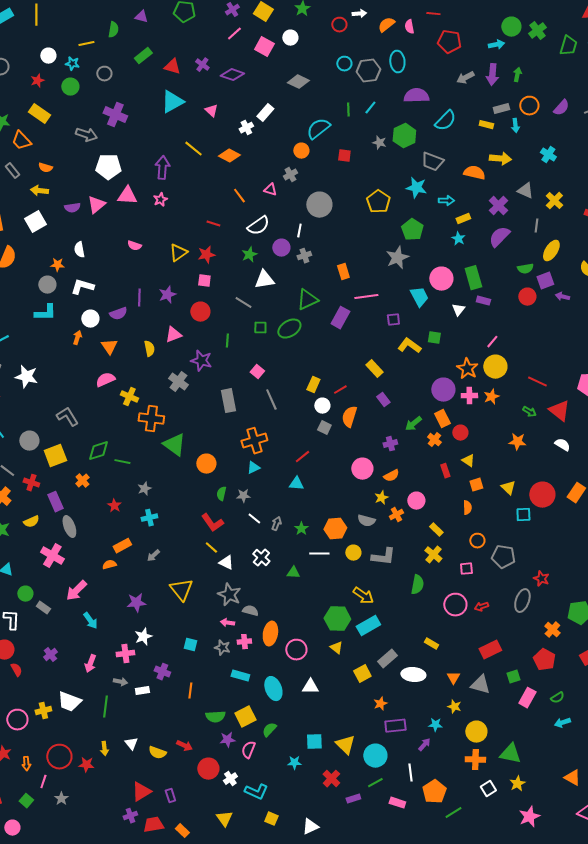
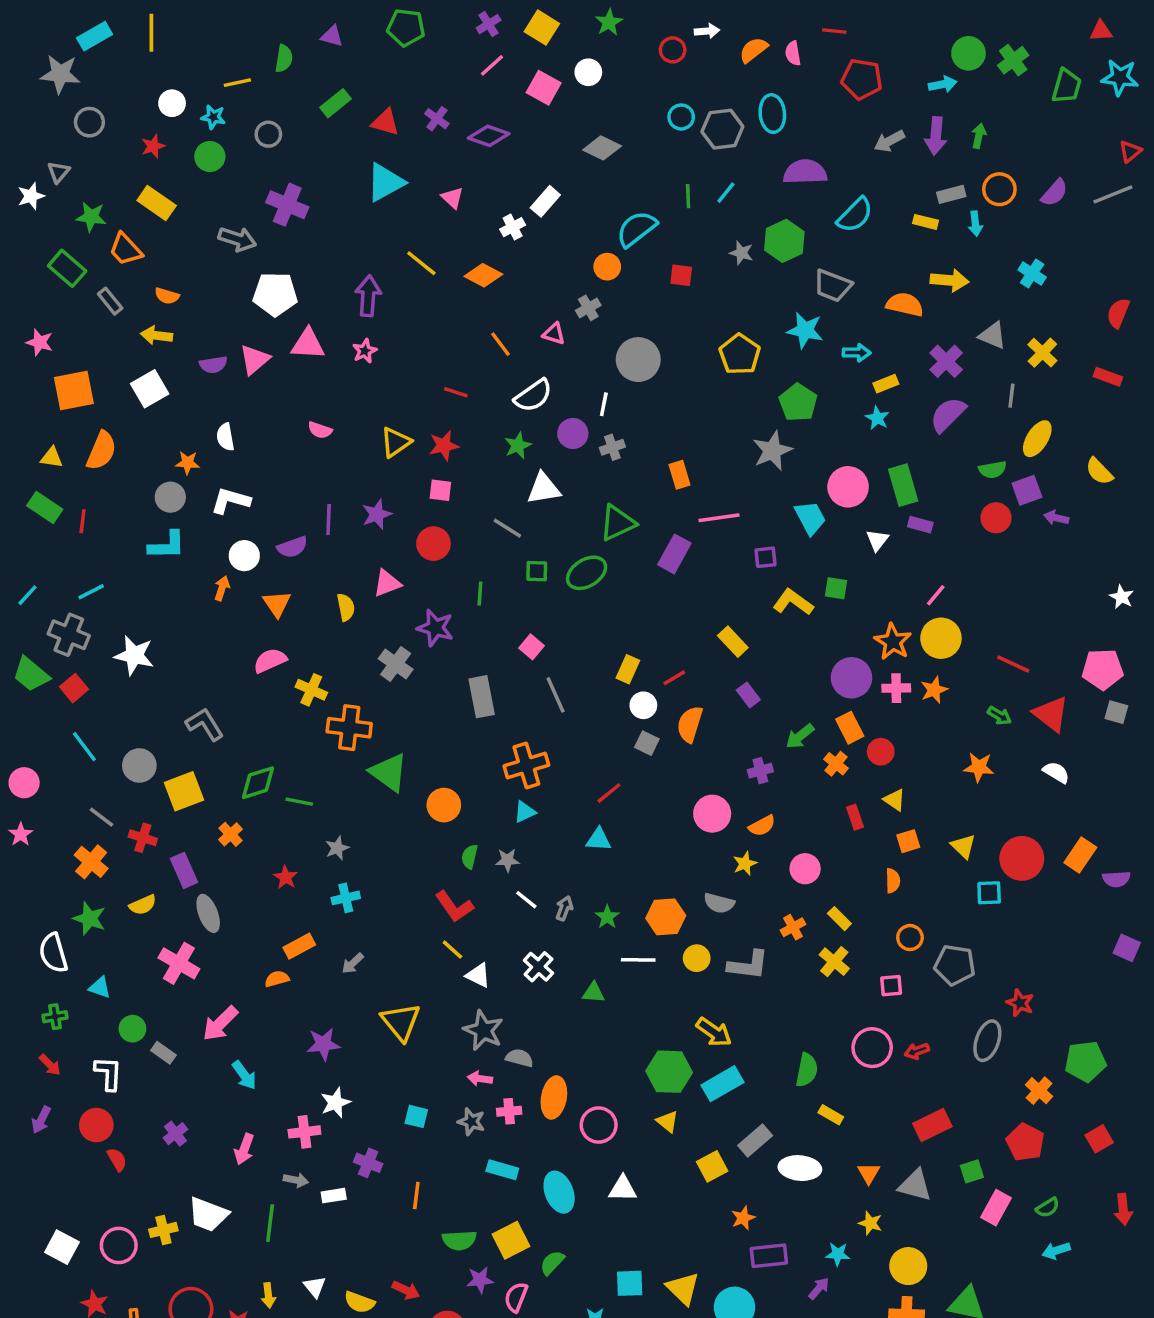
orange cross: (396, 515) -> (793, 927), moved
green semicircle: (417, 585) -> (807, 1070), moved

